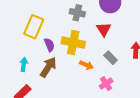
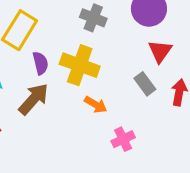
red triangle: (104, 29) -> (160, 51), moved
gray rectangle: (111, 58) -> (145, 84), moved

